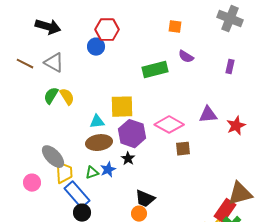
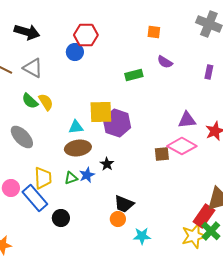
green rectangle: (155, 70) -> (134, 75), size x0.7
green semicircle: (51, 96) -> (30, 101), turned -78
pink diamond: (169, 125) -> (182, 146), moved
purple hexagon: (132, 134) -> (117, 123), moved
gray ellipse: (53, 157) -> (22, 137), moved
blue rectangle: (77, 195) -> (35, 198), moved

